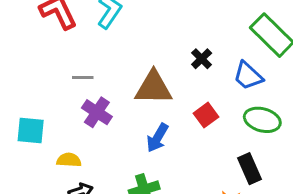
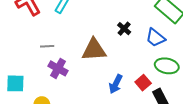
red square: (206, 115) -> (143, 83), moved
blue arrow: (157, 138) -> (116, 84), moved

